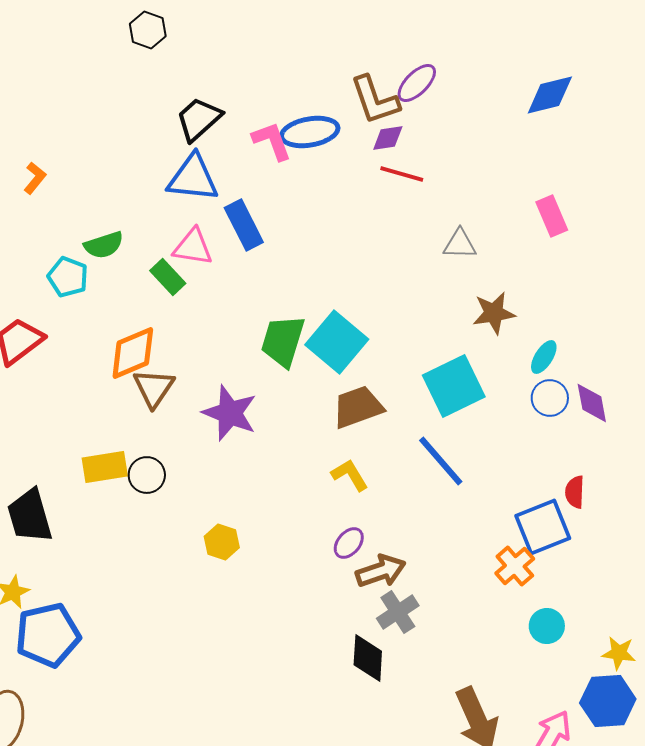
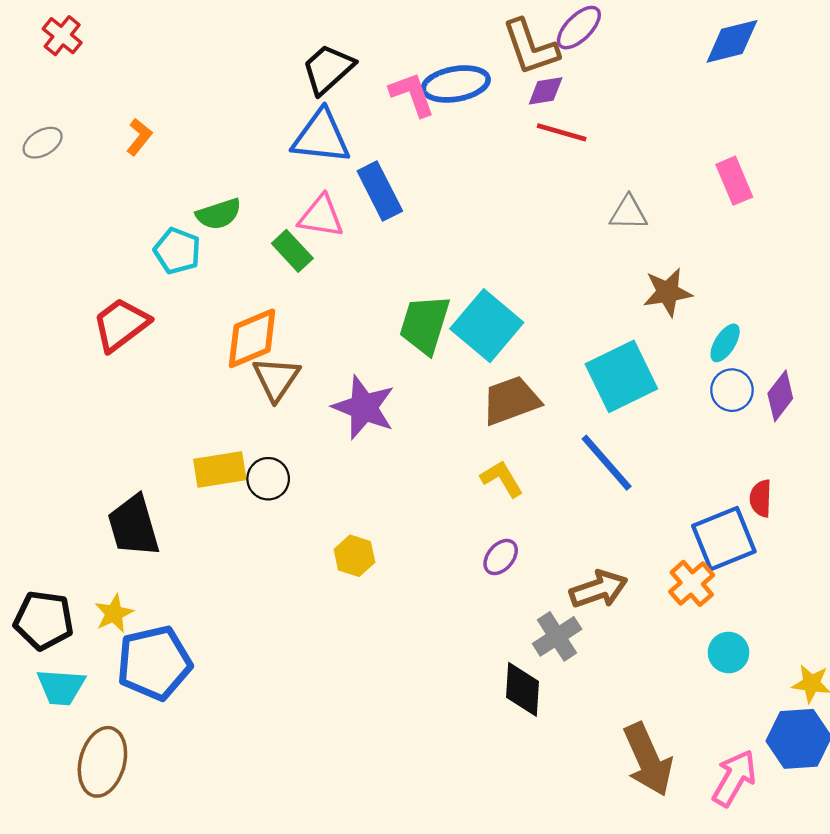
purple diamond: (592, 403) -> (780, 396), turned 48
brown arrow: (381, 571) -> (598, 589), moved

